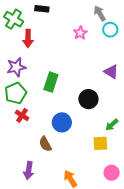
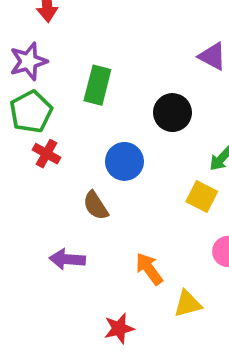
yellow square: (100, 143) -> (202, 196), turned 35
purple arrow: (29, 171) -> (67, 259), turned 90

